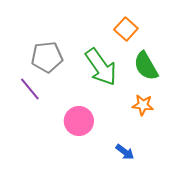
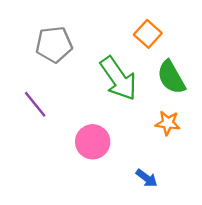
gray pentagon: (47, 57) -> (54, 44), moved

